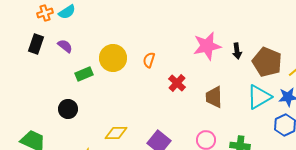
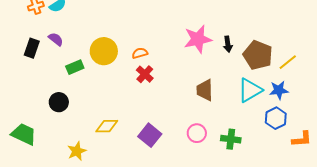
black rectangle: (36, 44) -> (32, 48), moved
orange semicircle: (149, 60) -> (140, 53), turned 56
red cross: (177, 83) -> (145, 74), moved

